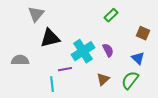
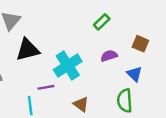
purple semicircle: (108, 50) -> (109, 56), moved, turned -80
brown triangle: (103, 79) -> (81, 104), moved, turned -40
green semicircle: (130, 80) -> (125, 101), turned -42

